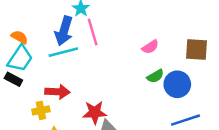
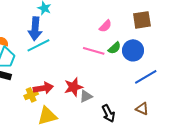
pink line: (93, 32) -> (94, 51), moved, turned -45
red arrow: (58, 92) -> (43, 88), moved

